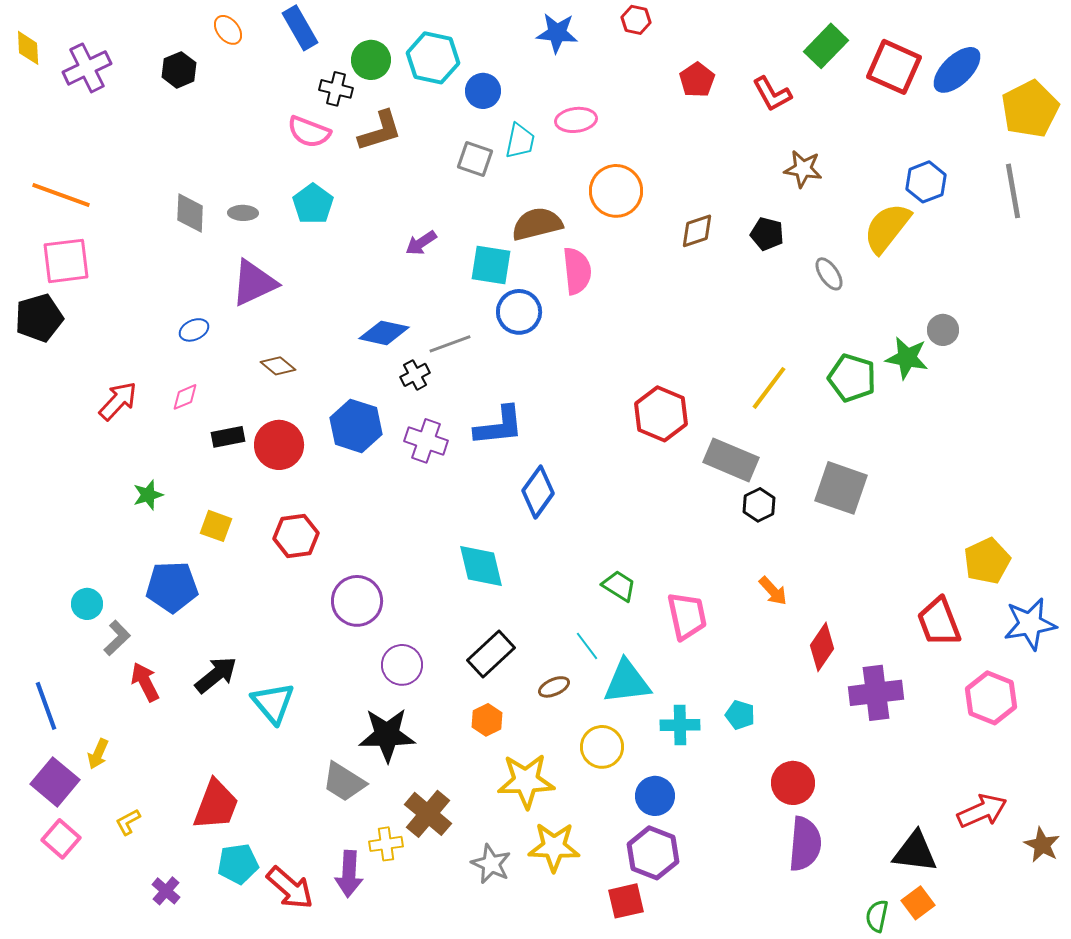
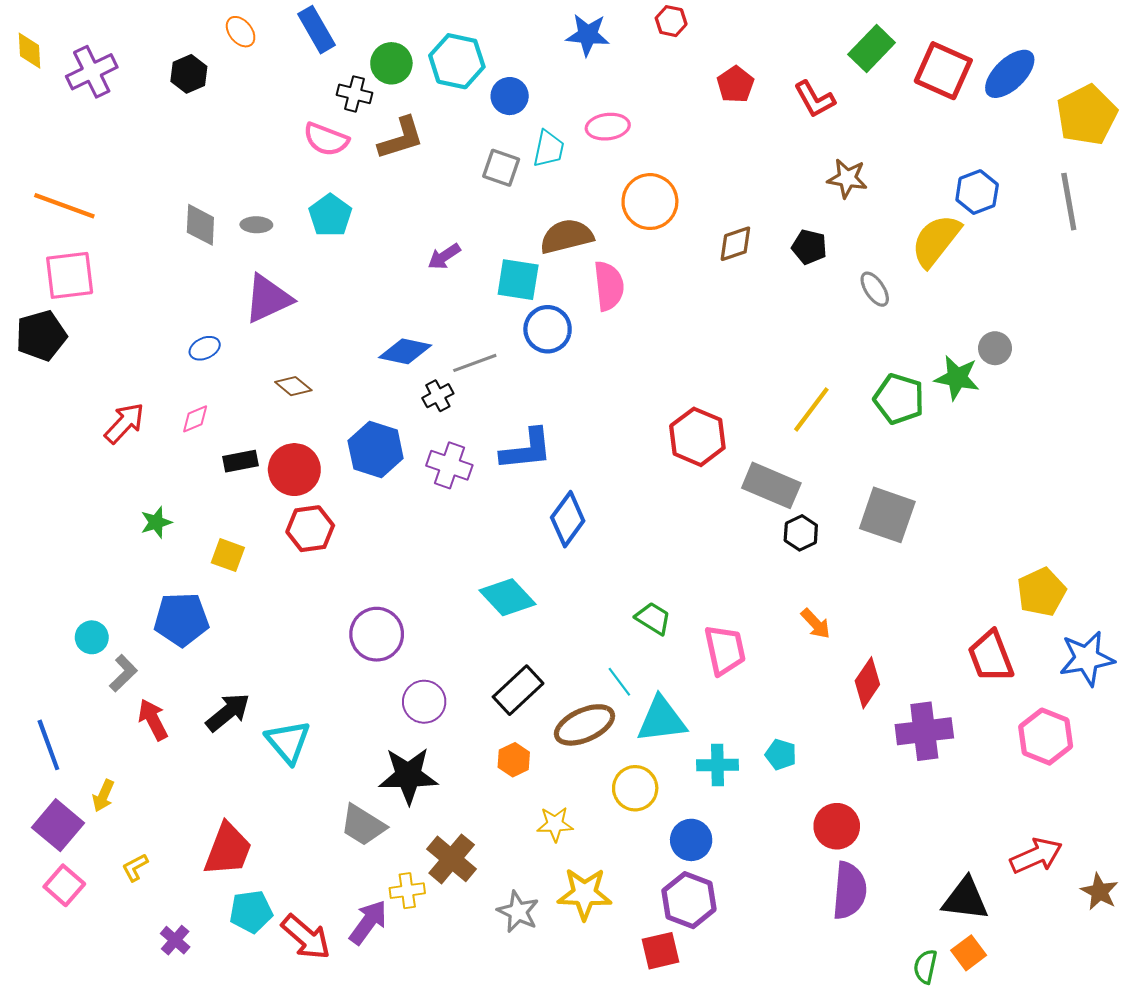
red hexagon: (296, 536) -> (310, 529), moved
cyan diamond: (481, 566) -> (507, 597), turned -30
brown ellipse: (554, 687) -> (585, 725), size x1.8
yellow star: (526, 781) -> (555, 824), size x0.6
purple arrow: (349, 874) -> (368, 922), turned -147

